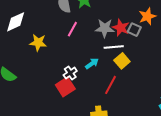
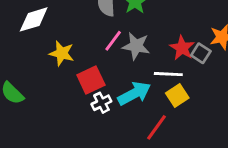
gray star: (105, 28) -> (136, 46), moved
cyan arrow: (92, 64) -> (134, 93), size x1.6
red square: (65, 87) -> (91, 80), moved

